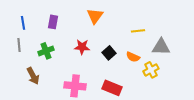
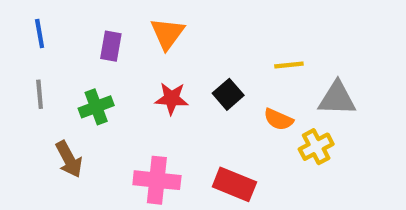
orange triangle: (95, 16) -> (167, 34), moved
blue line: (23, 23) -> (40, 34), moved
black square: (109, 53) -> (228, 94), moved

